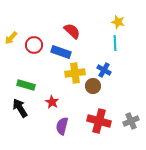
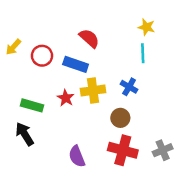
brown circle: (93, 86) -> (120, 118), moved
red star: (52, 102) -> (66, 98), moved
purple semicircle: (62, 126) -> (77, 156), turned -36

